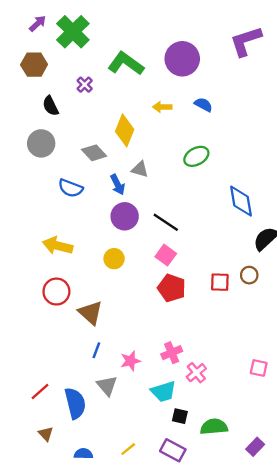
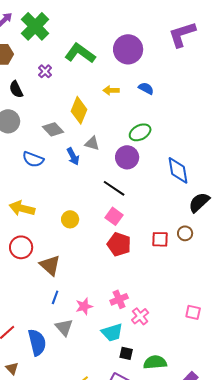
purple circle: (125, 216) -> (127, 157), moved

